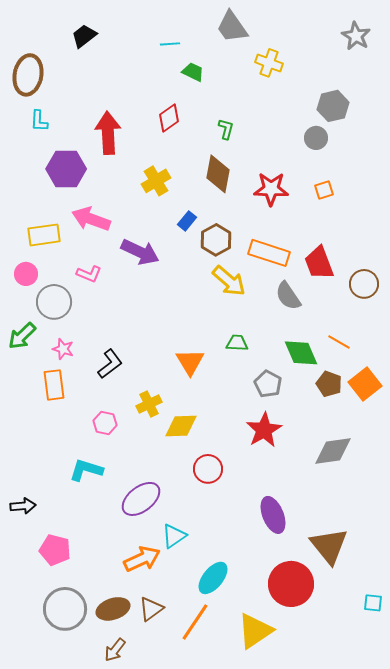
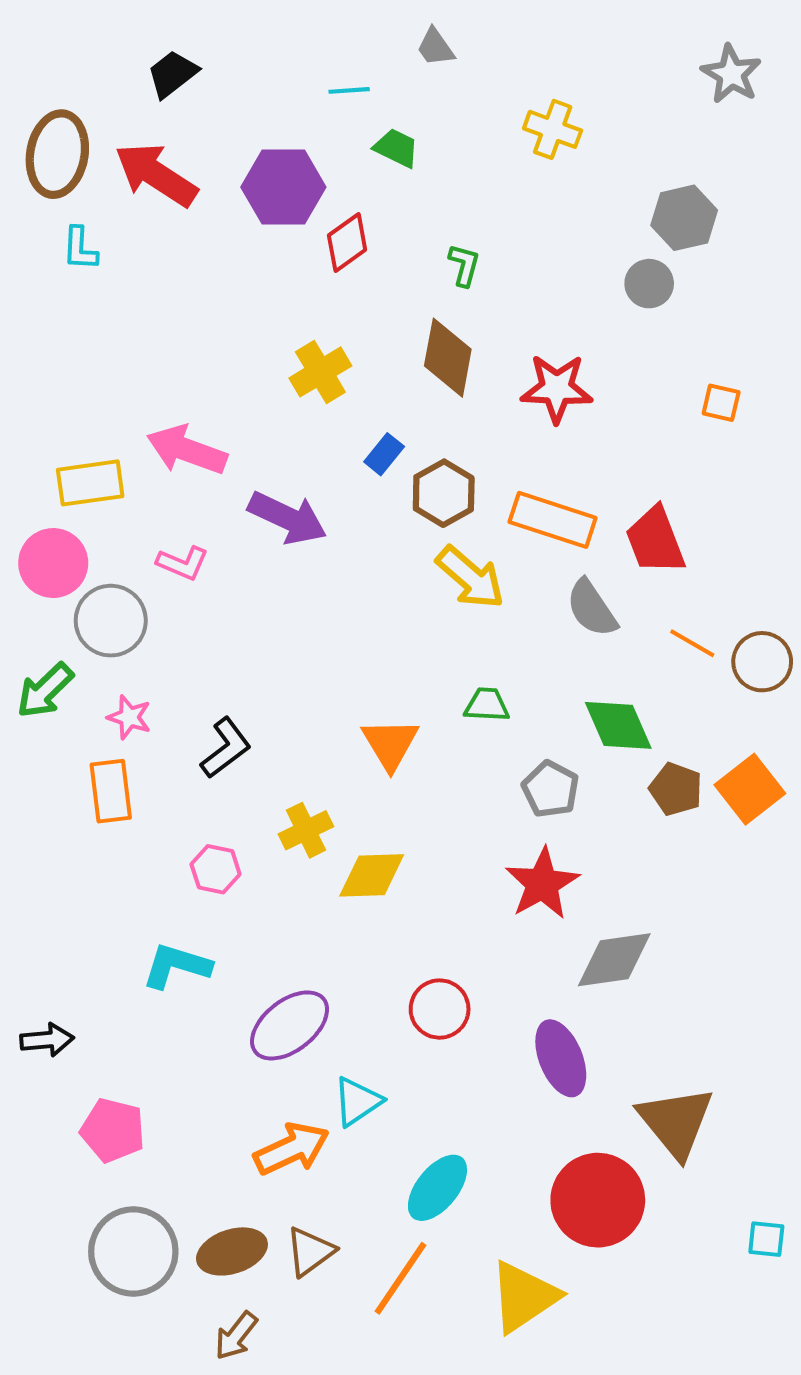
gray trapezoid: (232, 27) -> (435, 47), moved, size x0.6
red arrow: (108, 133) -> (156, 175), moved, turned -54
purple hexagon: (66, 169) -> (283, 187), moved
orange square: (324, 190) -> (721, 403), moved, turned 30
pink circle: (26, 274) -> (53, 563), size x1.4
brown circle: (364, 284) -> (762, 662), moved
orange line: (339, 342) -> (692, 643), moved
gray diamond: (333, 451) -> (614, 960), moved
red circle: (208, 469) -> (440, 1009), moved

